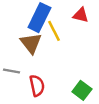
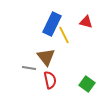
brown triangle: (31, 43) -> (46, 57), moved

